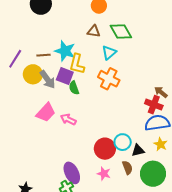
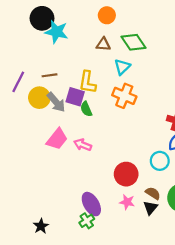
cyan star: (65, 51) -> (56, 32), moved
cyan circle: (123, 142) -> (160, 161), moved
black triangle: (138, 150) -> (151, 208), moved, turned -32
brown semicircle: (127, 168) -> (153, 193), turned -32

